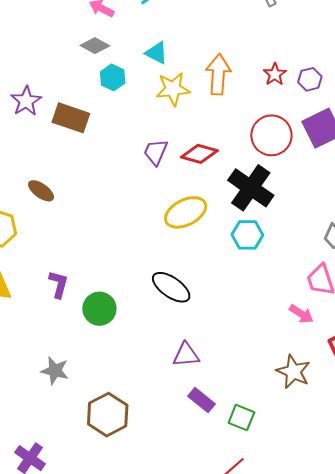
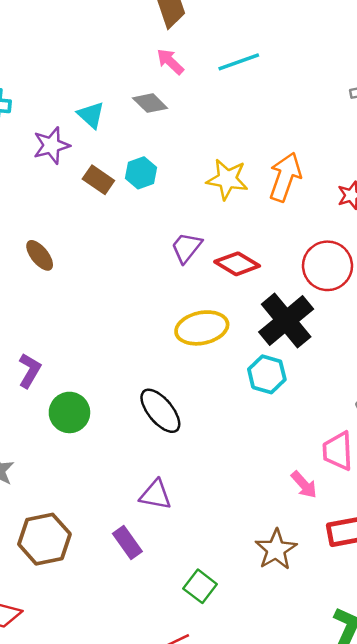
cyan triangle: (157, 53) -> (91, 115), moved
cyan hexagon: (113, 77) -> (141, 173), moved
brown rectangle: (71, 118) -> (98, 180), size x0.7
purple rectangle: (202, 400) -> (127, 543), moved

